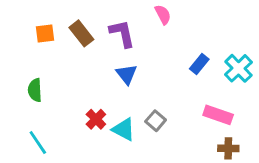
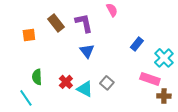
orange square: (45, 33) -> (29, 35), moved
cyan cross: (238, 68) -> (164, 58), moved
green semicircle: (35, 90) -> (37, 77), moved
brown cross: (228, 148) -> (164, 96), moved

